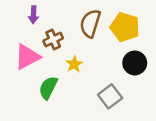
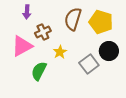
gray square: (110, 96) -> (89, 64), moved

